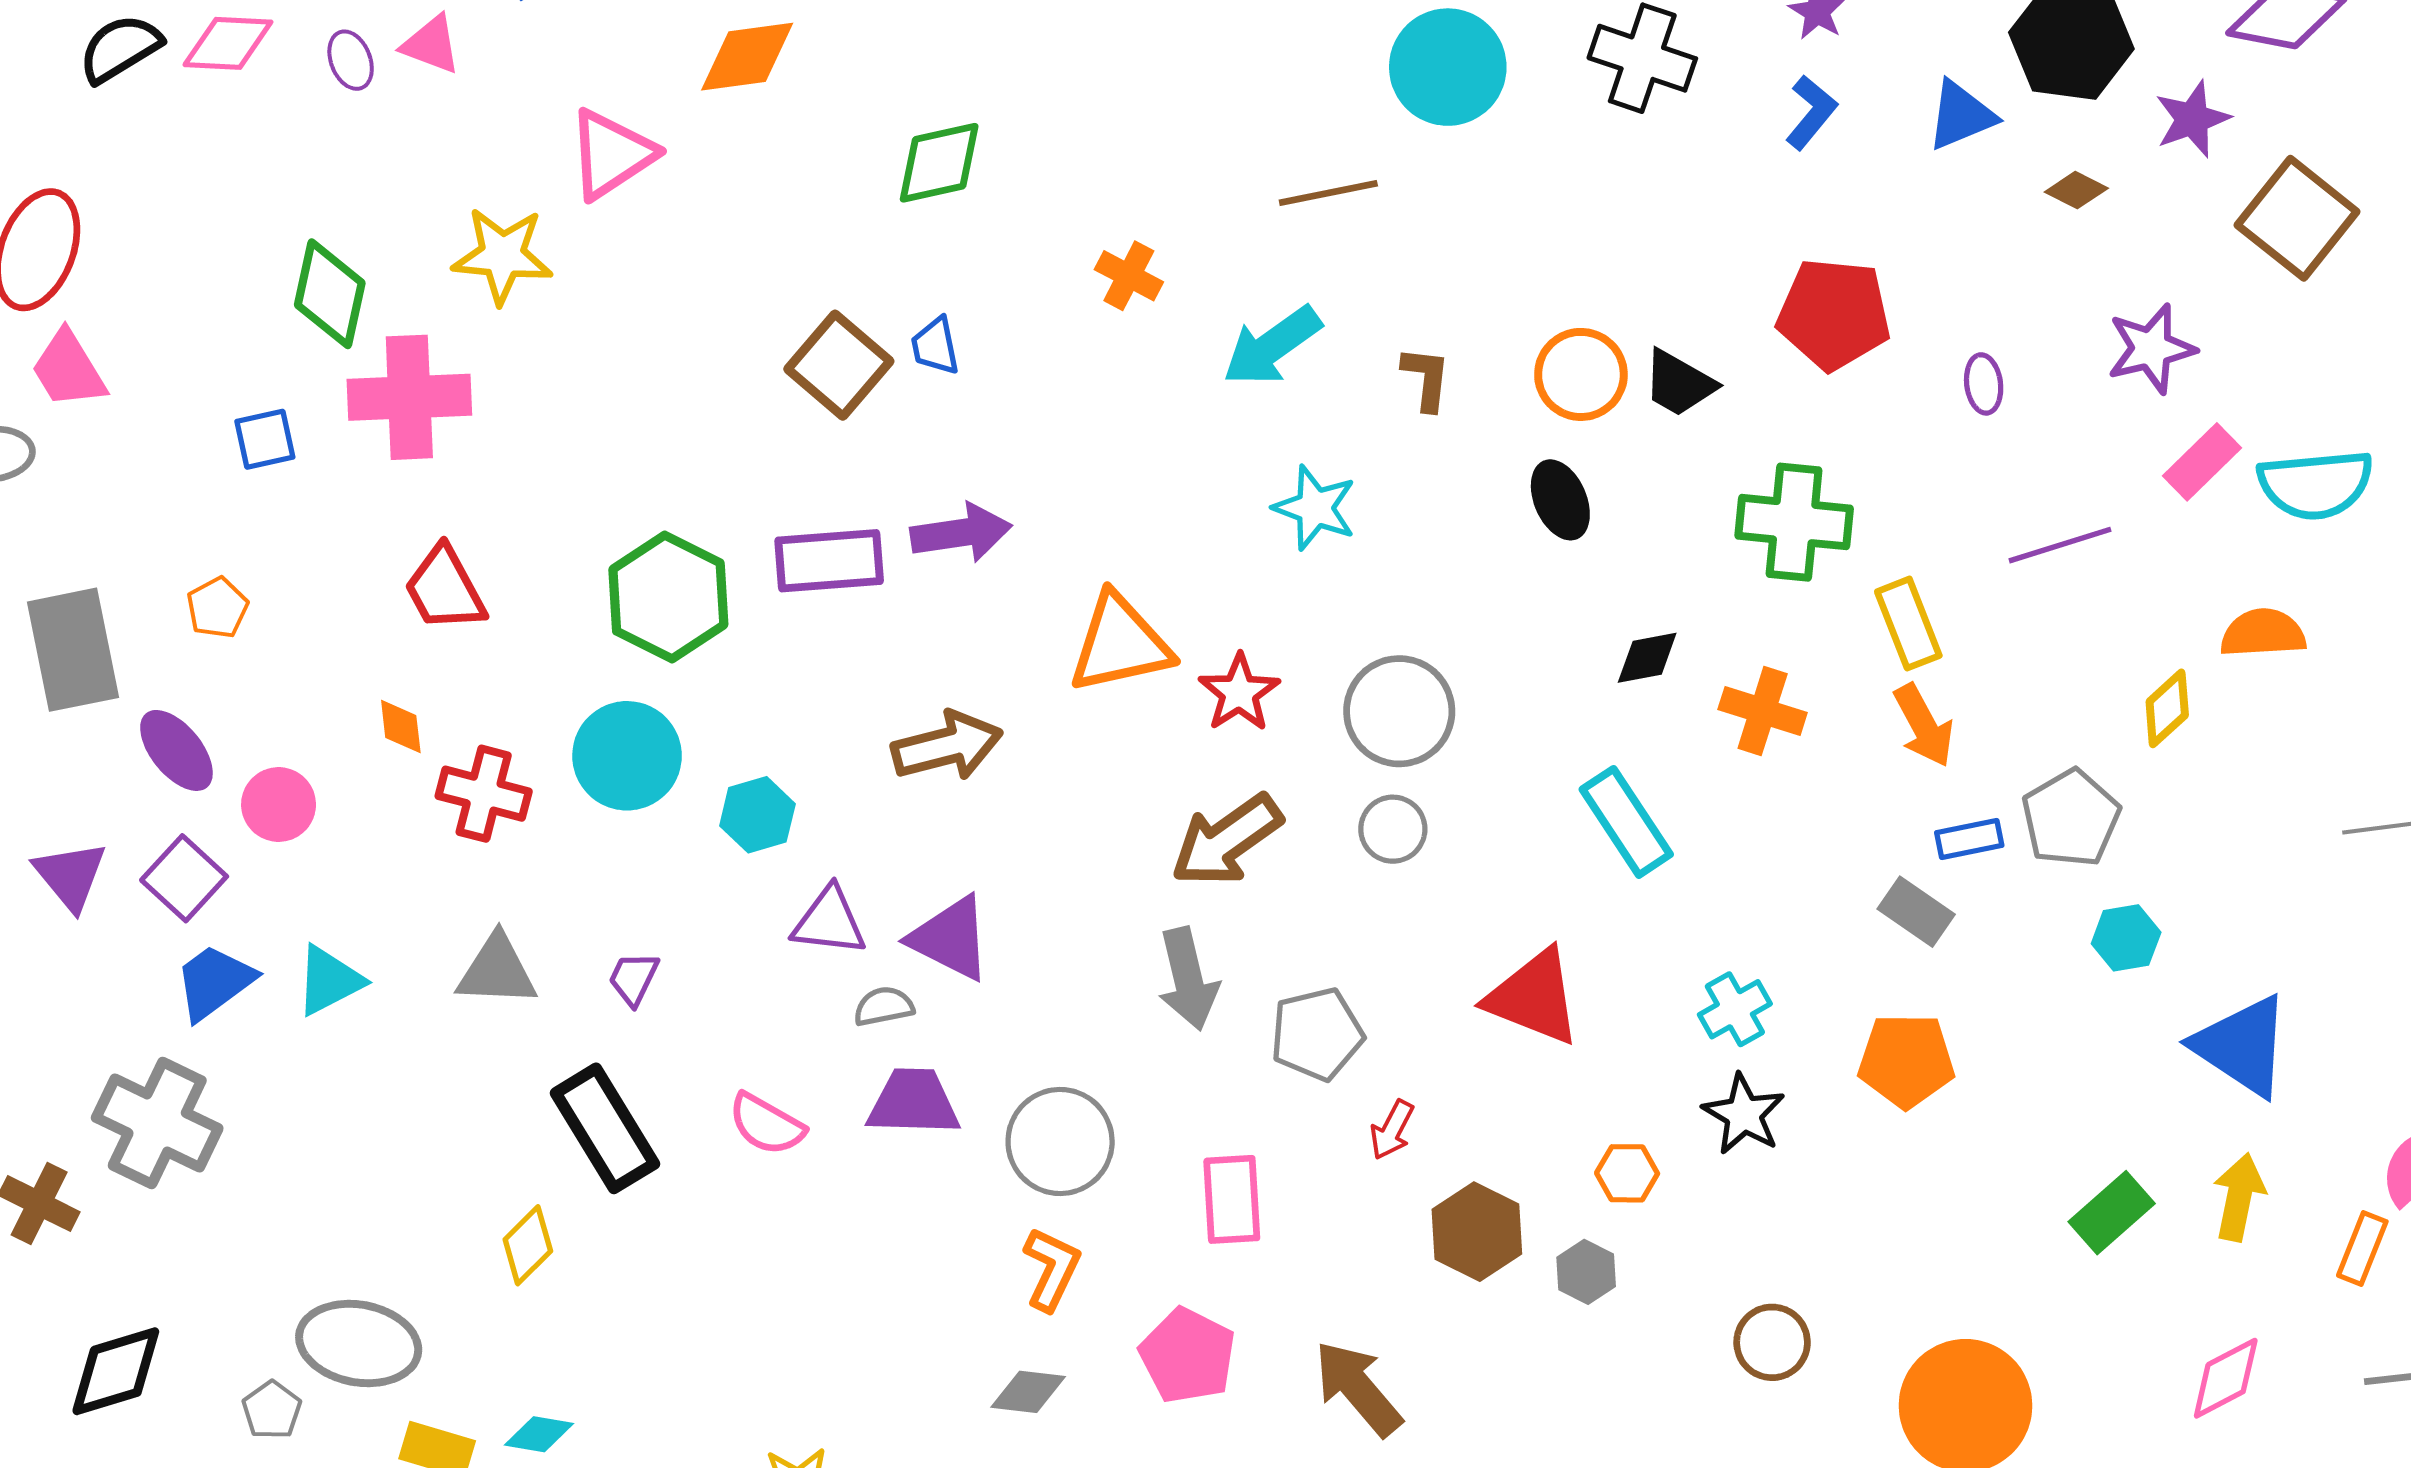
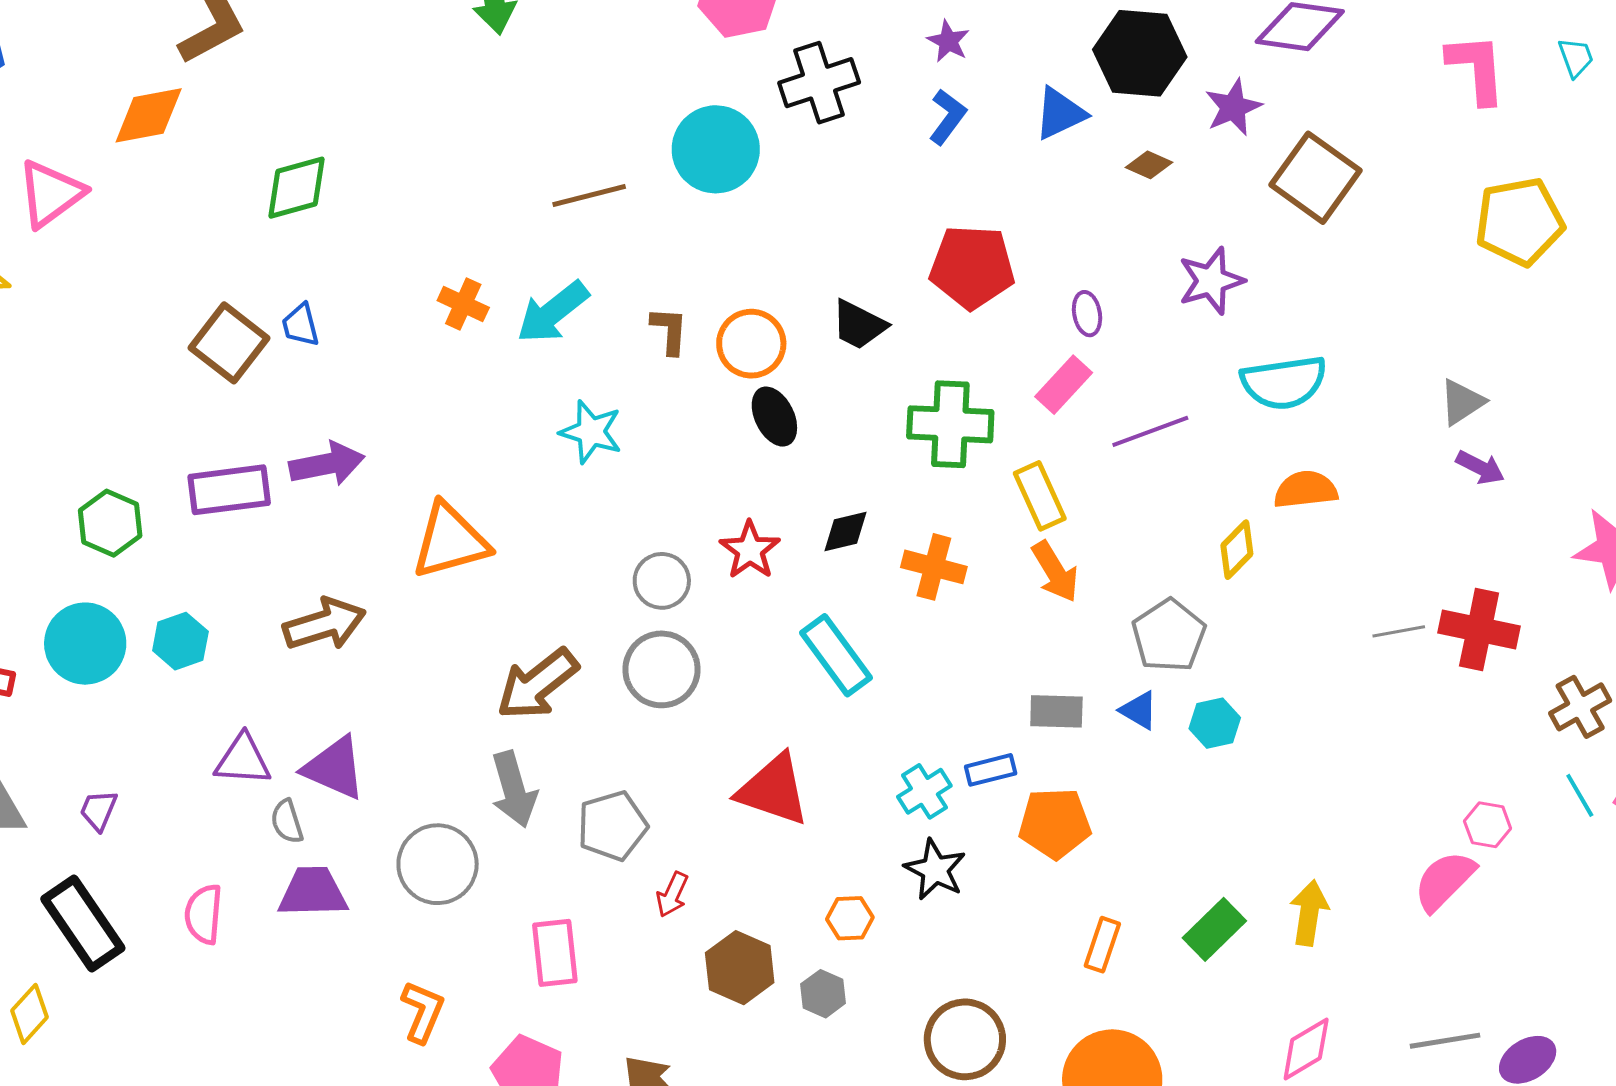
black cross: (1642, 58) -> (819, 83), turned -34
cyan circle: (1448, 67) -> (716, 149), moved
orange cross: (1129, 276) -> (463, 304), moved
orange circle: (1581, 374) -> (751, 344), moved
pink rectangle: (2202, 462) -> (1064, 385), moved
cyan semicircle: (2316, 484) -> (1284, 382), moved
green hexagon: (668, 597) -> (110, 523), size x0.7
red star: (1239, 693) -> (750, 550), moved
gray circle: (1399, 711) -> (662, 581), size x0.7
cyan hexagon: (757, 815) -> (180, 641), moved
gray circle: (1393, 829) -> (661, 669), size x1.5
blue rectangle: (1969, 839) -> (991, 770), moved
gray rectangle: (1916, 912) -> (1056, 711), turned -30
gray semicircle: (884, 1006) -> (287, 821), turned -93
blue triangle: (2242, 1046) -> (1139, 710), moved, size x0.5
pink semicircle: (766, 1124) -> (204, 914), turned 68
gray circle: (1060, 1142) -> (438, 864), moved
orange rectangle: (2362, 1248) -> (1102, 945), moved
brown circle: (1772, 1342) -> (965, 1039), size x1.4

